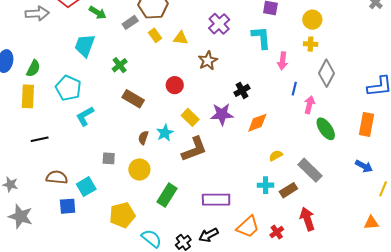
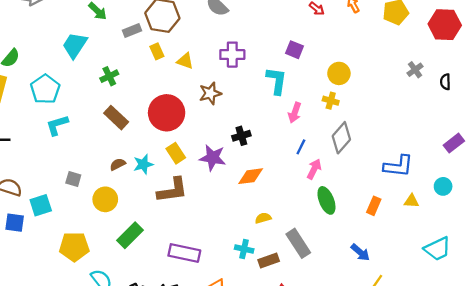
purple cross: (219, 24) -> (232, 55), turned 30
red circle: (175, 85) -> (167, 113), size x1.8
orange rectangle: (366, 124) -> (374, 206), size x0.7
brown semicircle: (143, 138) -> (118, 164), turned 32

